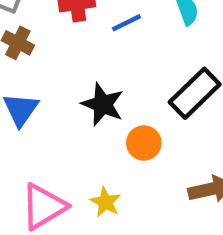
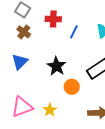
blue line: (127, 23) -> (74, 32), turned -48

